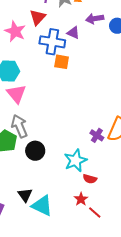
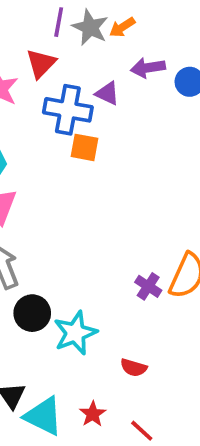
cyan star: (75, 160) -> (75, 333), moved
red star: (81, 199) -> (93, 414), moved

